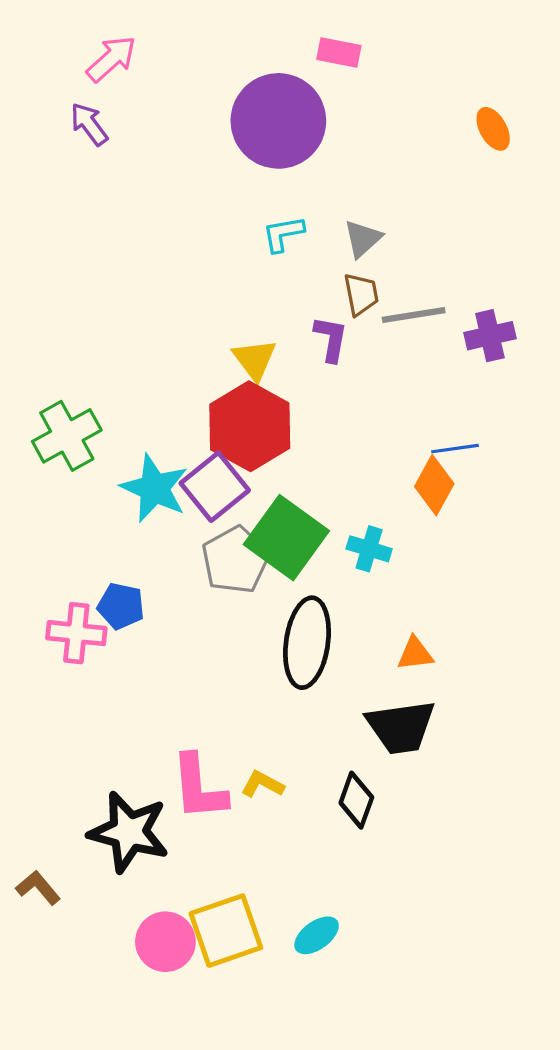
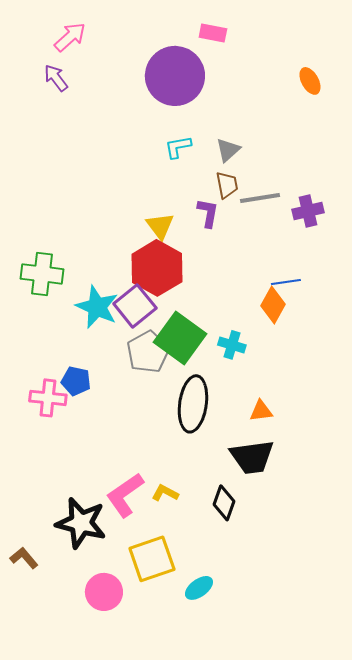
green cross: (67, 436) -> (42, 274), turned 36
pink L-shape: (199, 787) -> (125, 495), turned 60
yellow square: (226, 931) -> (152, 559), moved

